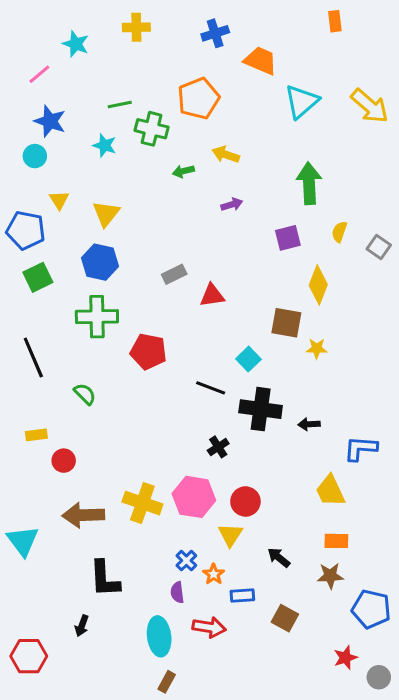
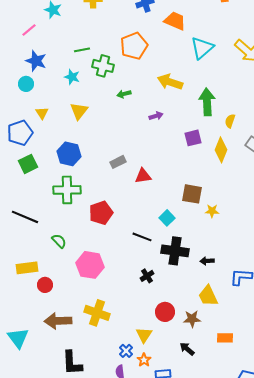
yellow arrow: (226, 155) -> (170, 82), moved, size x1.4
yellow triangle: (106, 214) -> (79, 111), moved
blue pentagon: (26, 230) -> (20, 133), turned -30
yellow semicircle: (339, 232) -> (230, 121), moved
yellow diamond: (318, 285) -> (221, 150), moved
red pentagon: (148, 351) -> (101, 213), turned -30
black line: (33, 358) -> (25, 217), turned -44
yellow rectangle: (36, 435) -> (27, 268), size x1.5
yellow trapezoid: (330, 491) -> (208, 296), moved
pink hexagon: (194, 497) -> (90, 265), moved
yellow triangle: (230, 535) -> (144, 335), moved
brown star: (330, 576) -> (192, 319), moved

